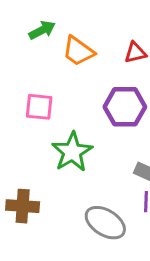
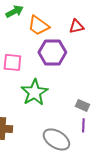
purple hexagon: (125, 107) -> (52, 52), moved

